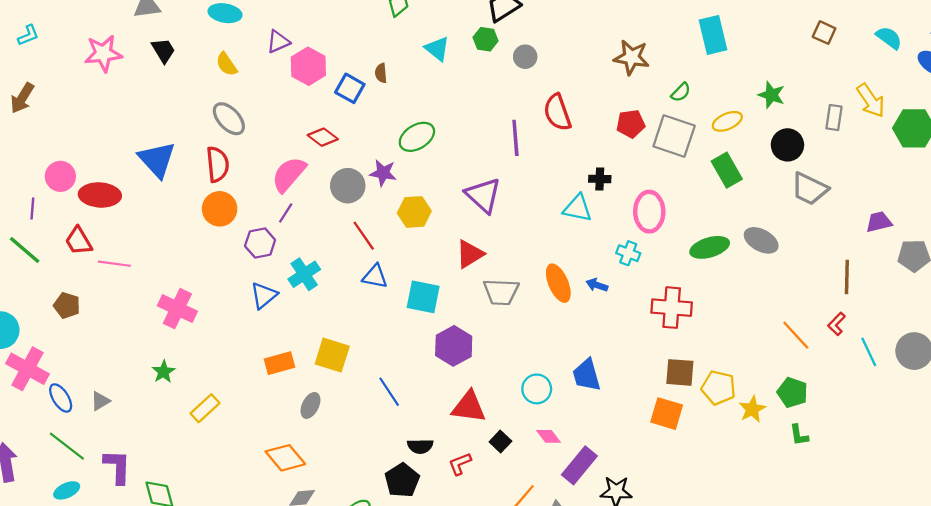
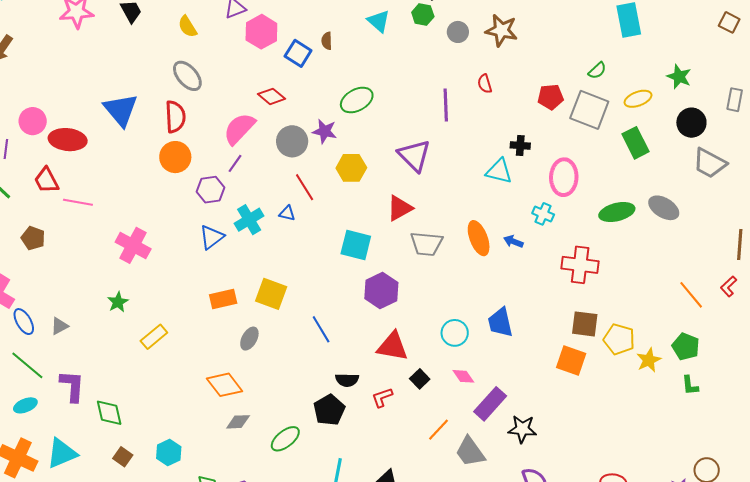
brown star: (631, 57) -> (501, 30), moved
red semicircle: (557, 112) -> (485, 84), size x0.6
blue triangle: (375, 276) -> (287, 213), moved, size x0.7

